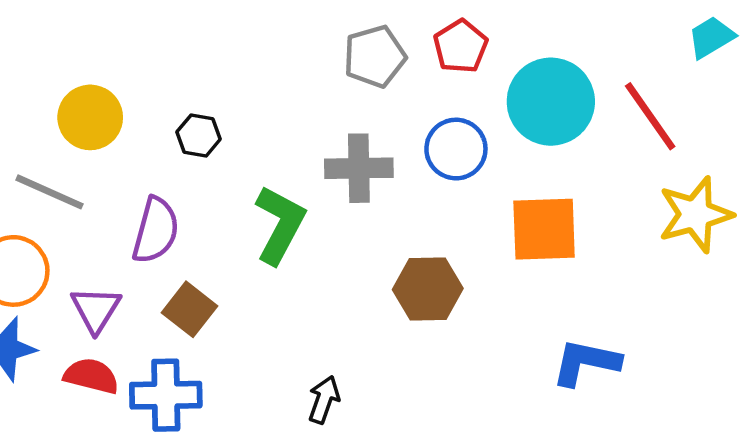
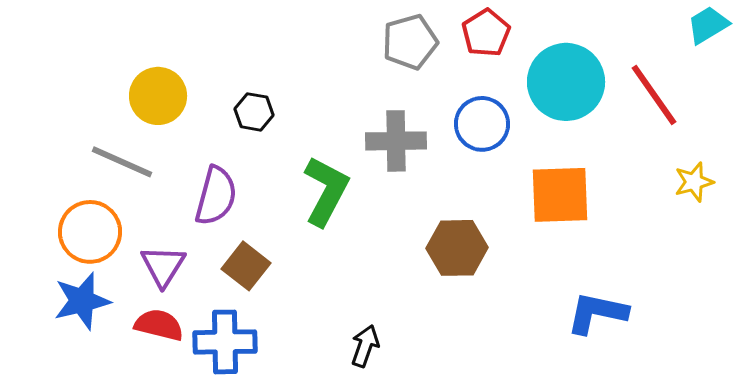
yellow star: (695, 215) -> (694, 182), size x0.6

